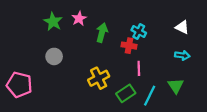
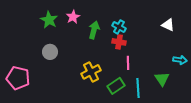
cyan cross: (139, 31) -> (119, 27), moved
cyan arrow: (182, 55) -> (180, 60), moved
cyan line: (150, 96) -> (138, 88), turned -30

